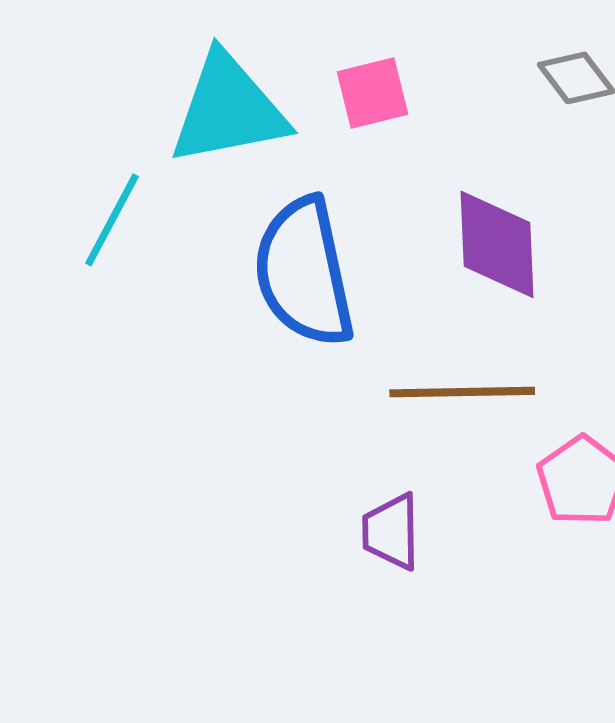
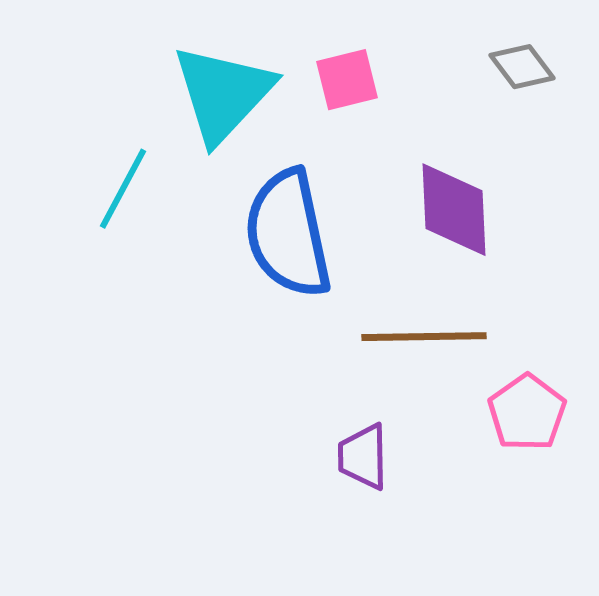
cyan triangle: (228, 109) -> (223, 94), turned -36

